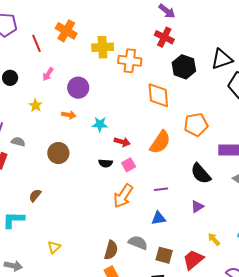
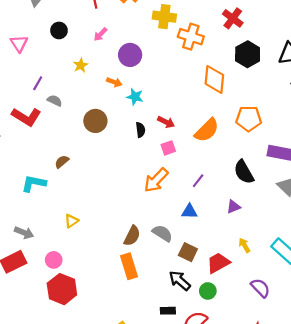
cyan star: (100, 124) -> (135, 97), moved
black semicircle: (106, 163) -> (140, 130), moved, turned -112
purple line: (161, 189) -> (198, 181), turned -56

